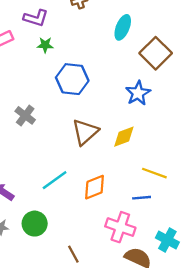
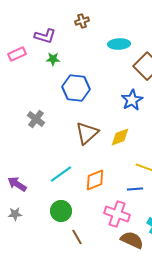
cyan ellipse: (123, 27) -> (119, 44), turned 65
green circle: (35, 224) -> (61, 211), moved

